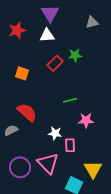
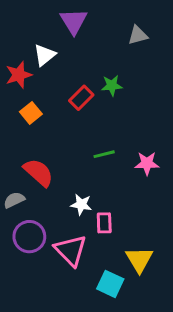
red star: (17, 30) -> (19, 75), moved
white triangle: (47, 35) -> (45, 55), moved, turned -35
orange square: (22, 73) -> (31, 113), turned 32
pink star: (86, 120) -> (147, 163), moved
purple circle: (20, 167) -> (29, 237), moved

